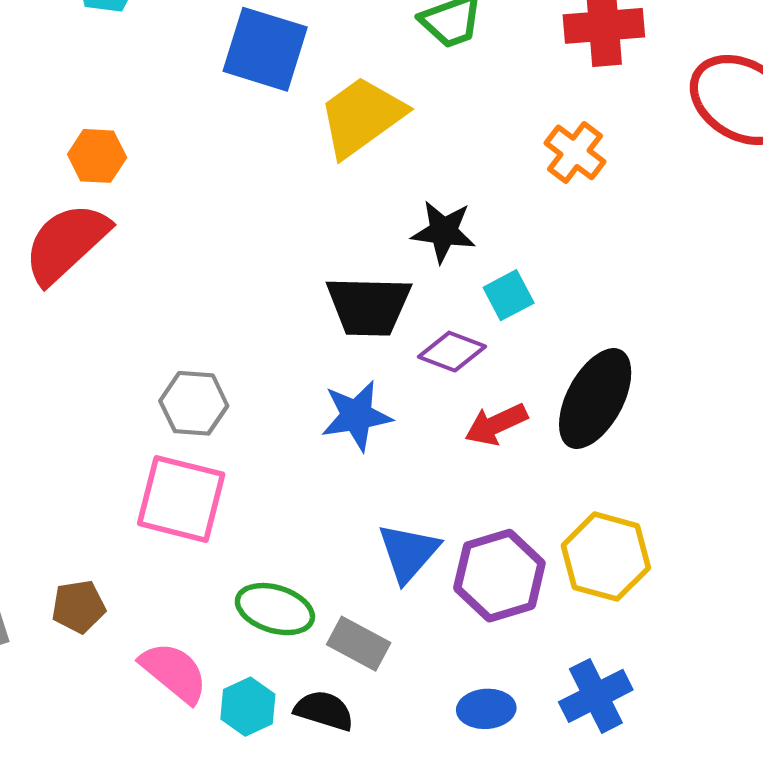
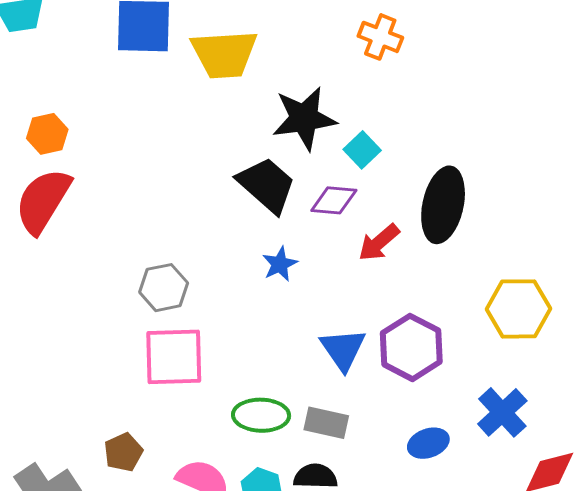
yellow trapezoid: (362, 116) -> (224, 54), turned -132
black star: (444, 232) -> (304, 118), size x1.4
black trapezoid: (369, 306) -> (267, 185), turned -124
blue star: (356, 416) -> (280, 264), size x0.7
yellow hexagon: (606, 557) -> (518, 309), moved

